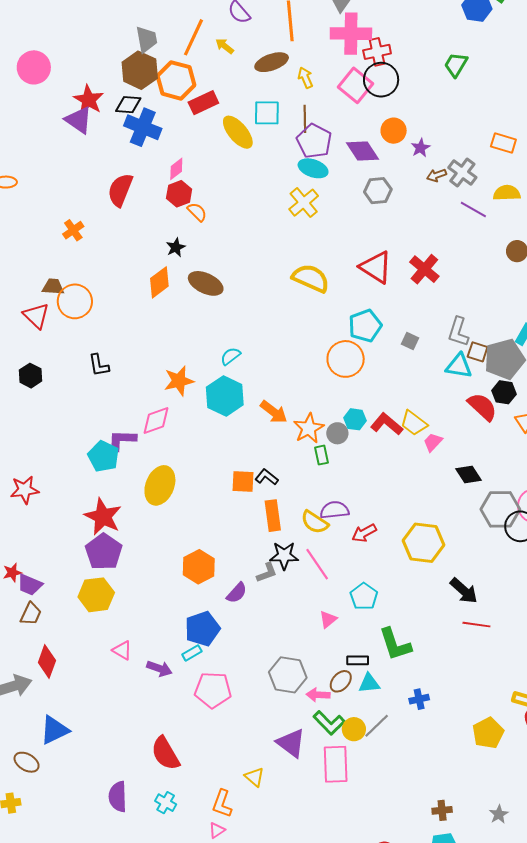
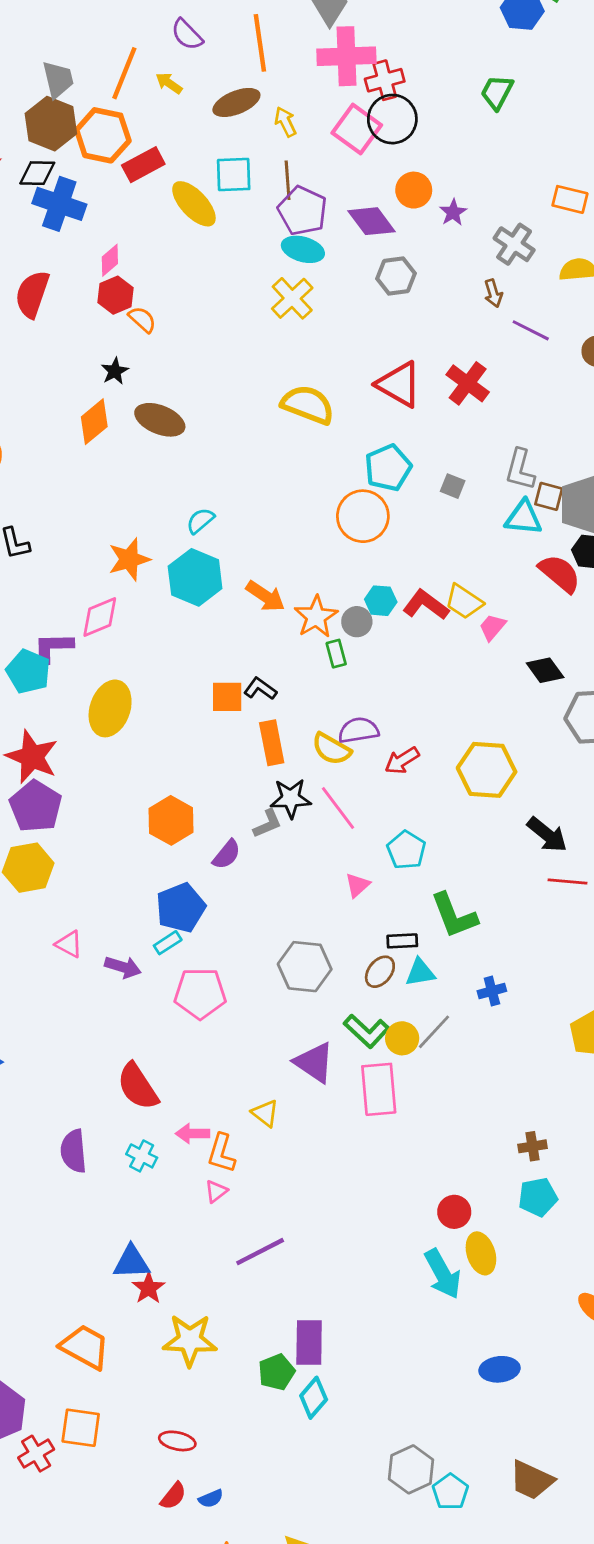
brown arrow: (437, 175) -> (493, 293), moved, turned -84
purple line: (473, 210) -> (531, 330), moved
pink arrow: (318, 695) -> (192, 1133), moved

